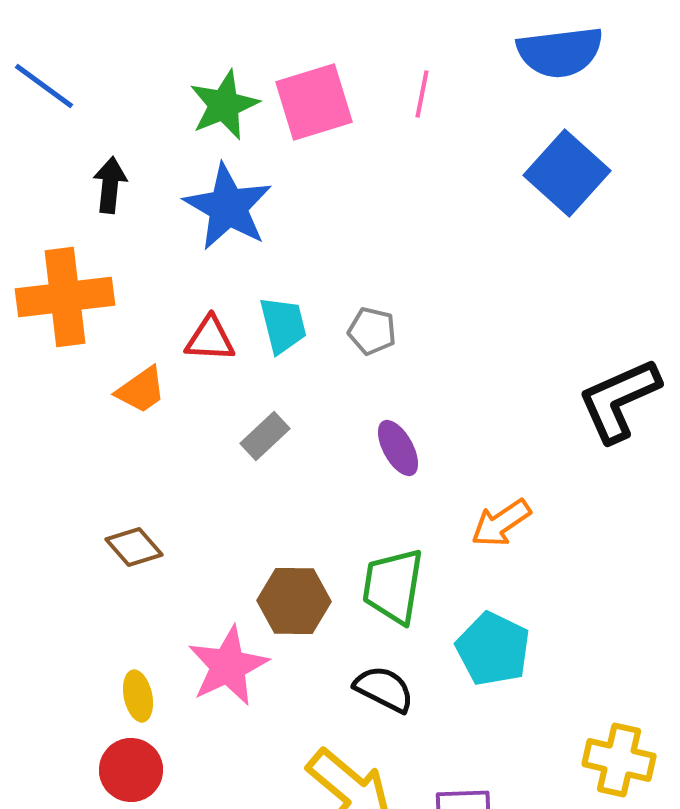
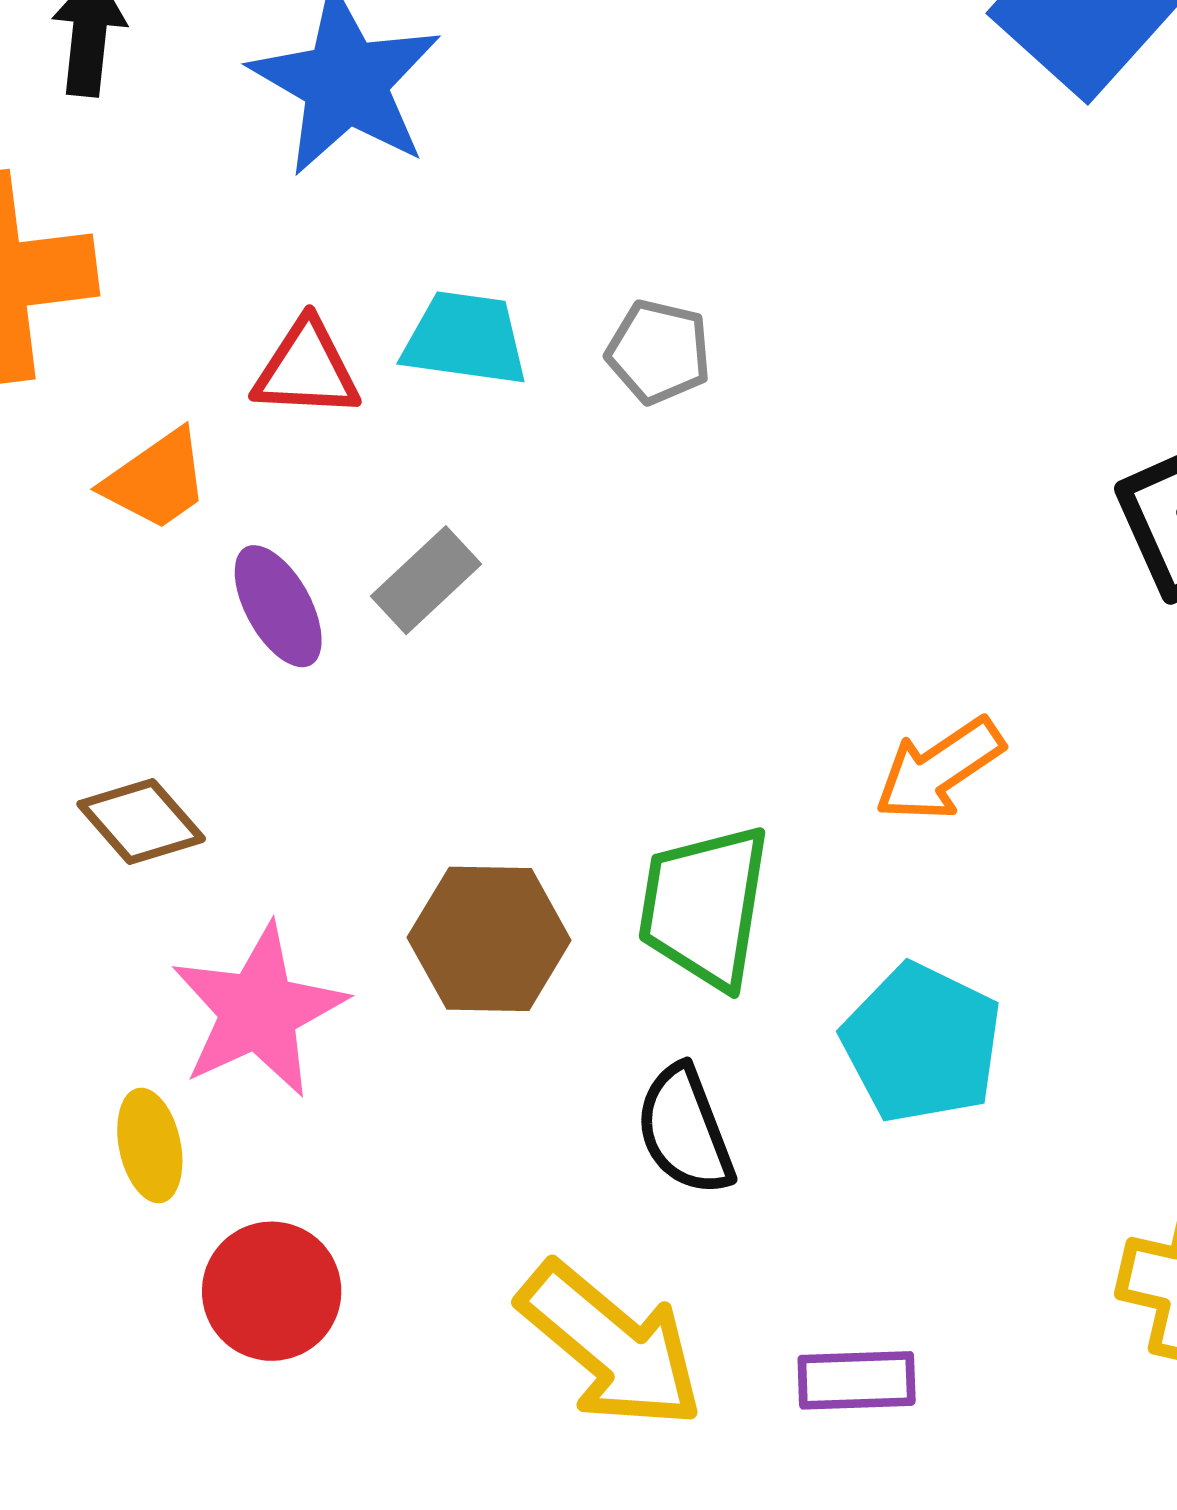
cyan trapezoid: (283, 325) -> (465, 339), turned -68
purple ellipse: (398, 448) -> (278, 606), moved
pink star: (228, 666) -> (259, 1011), moved
black semicircle: (384, 689) -> (685, 1130), turned -138
red circle: (131, 770) -> (272, 1291), moved

